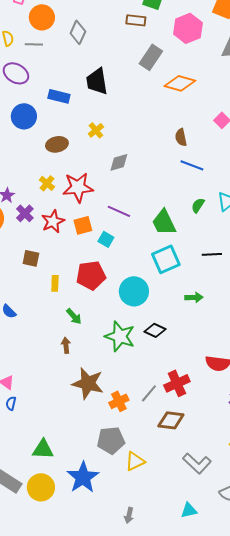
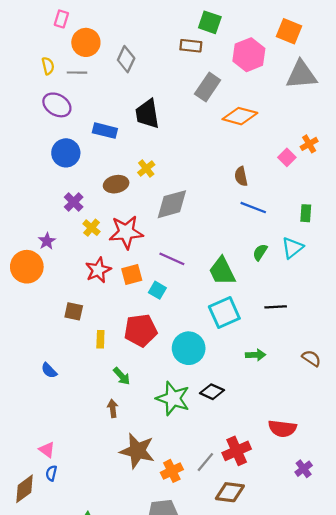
brown ellipse: (57, 144) -> (116, 184), moved
gray diamond: (119, 162) -> (172, 204), size x1.5
purple cross: (25, 213) -> (74, 202), moved

